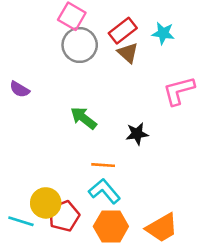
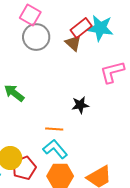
red rectangle: (123, 31) -> (81, 28), moved
cyan star: (163, 33) -> (100, 28), size x1.5
green arrow: (84, 118) -> (14, 93), moved

